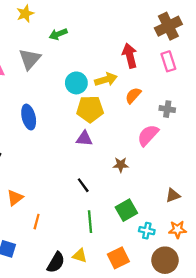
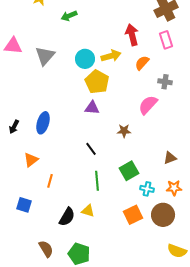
gray triangle: (30, 59) -> (45, 56), moved
orange semicircle: (133, 95) -> (142, 63), moved
yellow pentagon: (90, 109) -> (97, 82), turned 30
blue ellipse: (29, 117) -> (43, 123), moved, turned 30
orange square: (118, 258) -> (133, 215), moved

